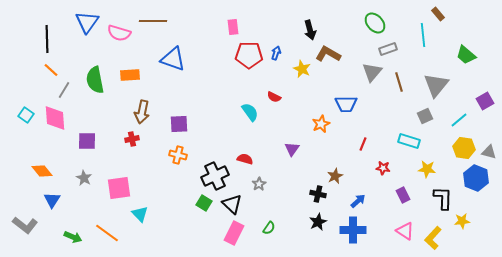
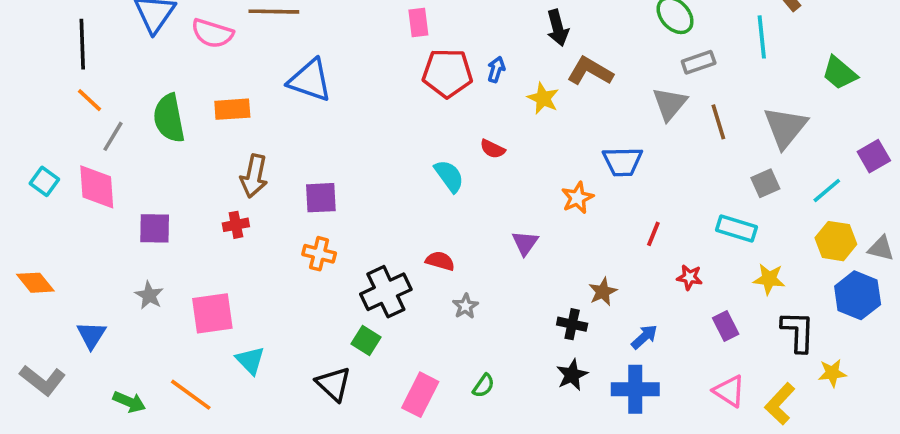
orange diamond: (42, 171) -> (35, 283), moved
black triangle: (232, 204) -> (333, 384), moved

